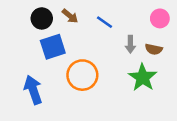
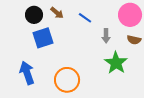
pink circle: (160, 18) -> (130, 15), size x1.5
brown semicircle: (154, 49) -> (134, 40), moved
orange circle: (82, 75) -> (67, 80), moved

